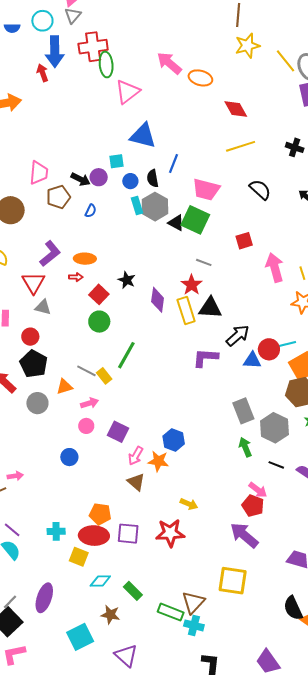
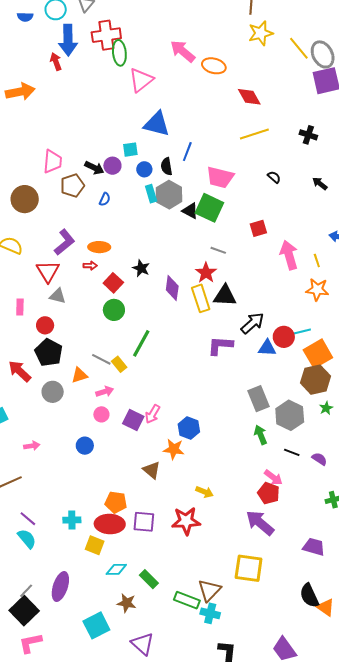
black semicircle: (260, 190) -> (274, 177), size x0.6
pink arrow: (136, 456) -> (153, 414), moved
pink arrow: (15, 476) -> (32, 446), moved

